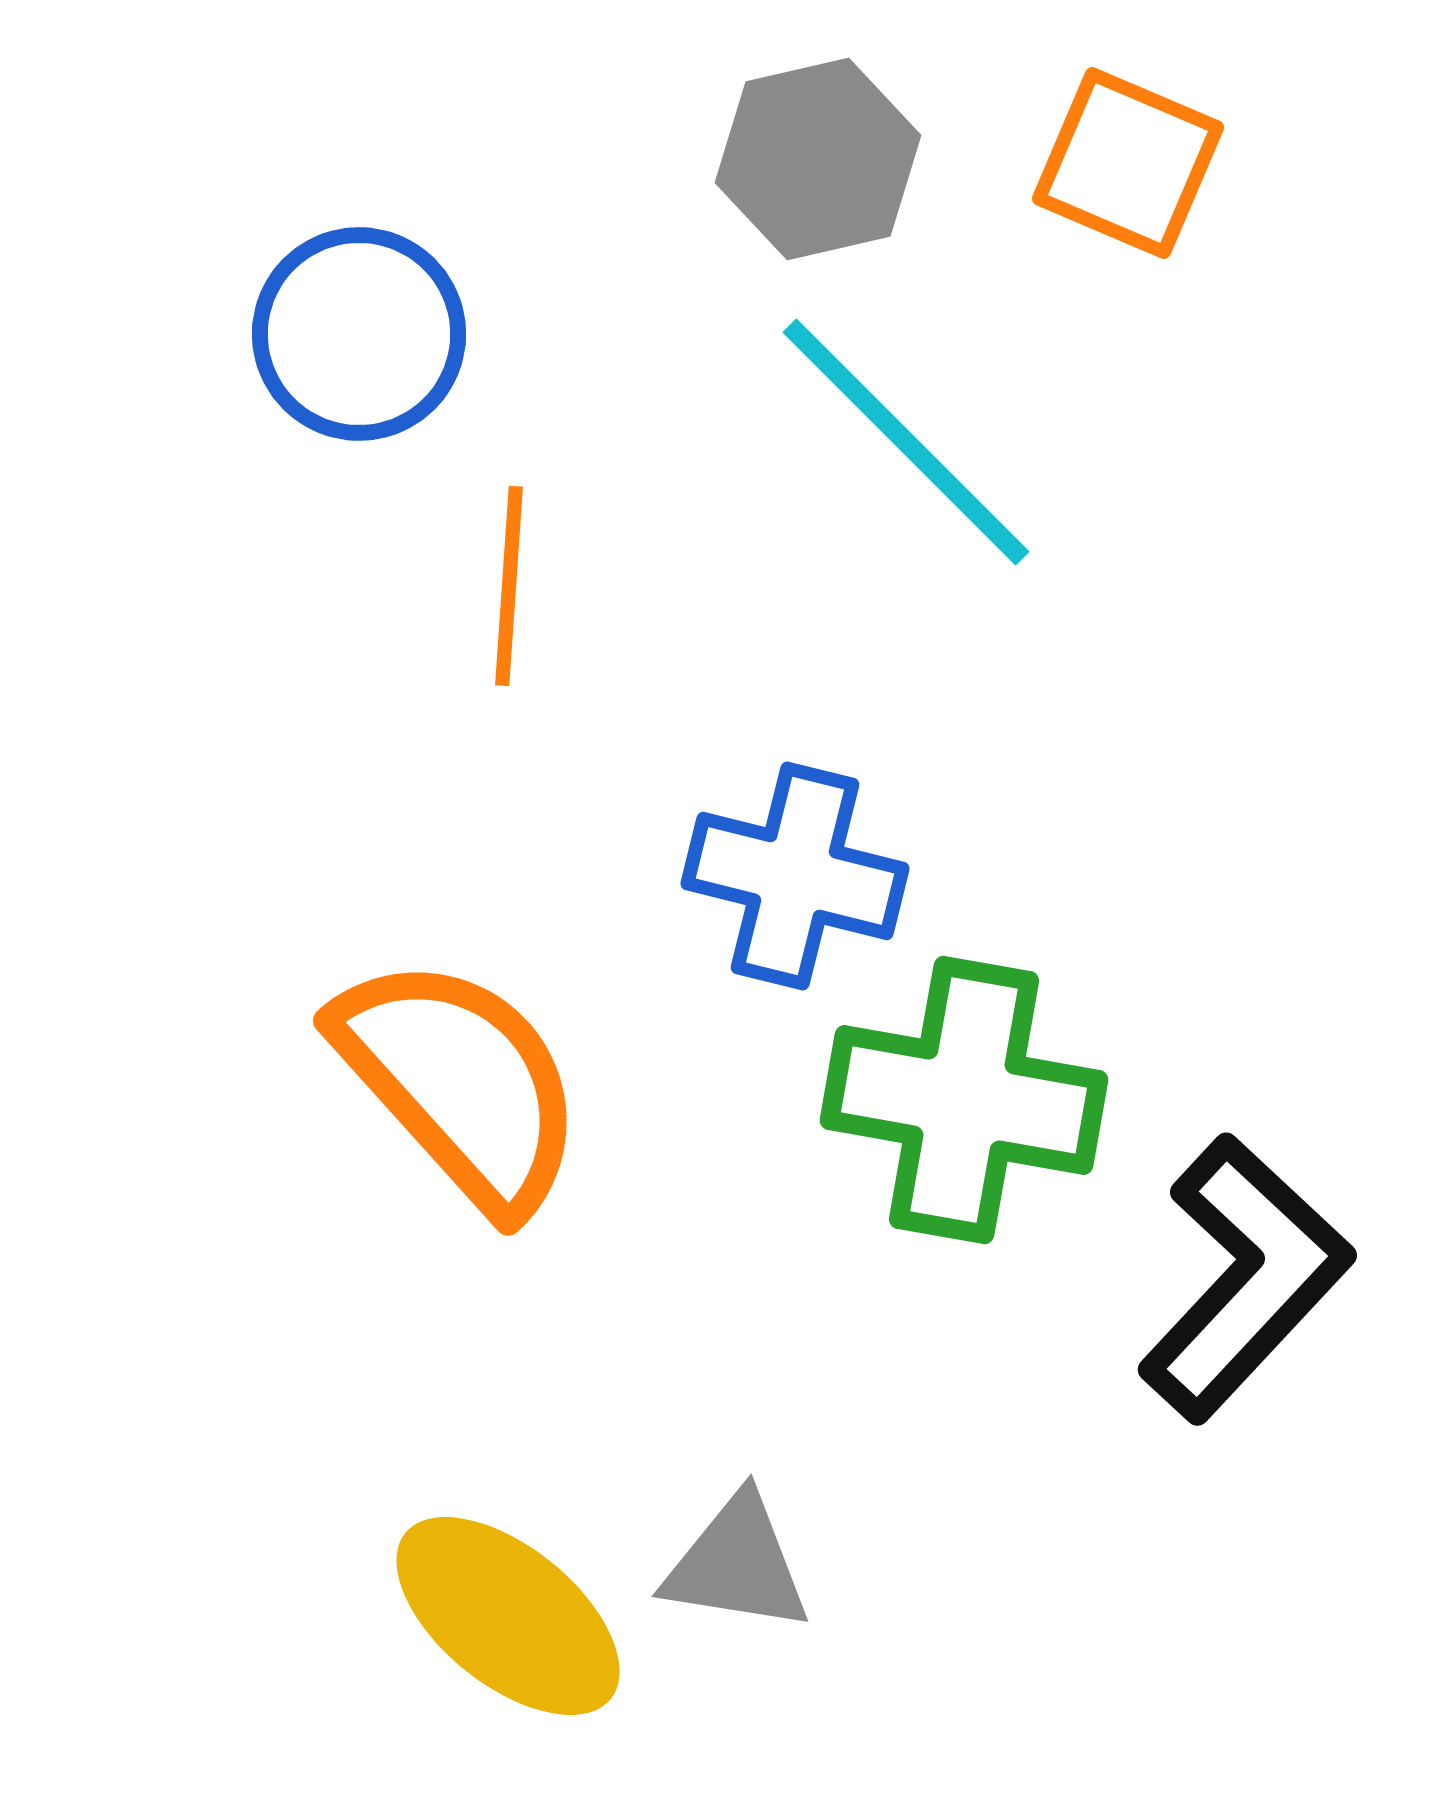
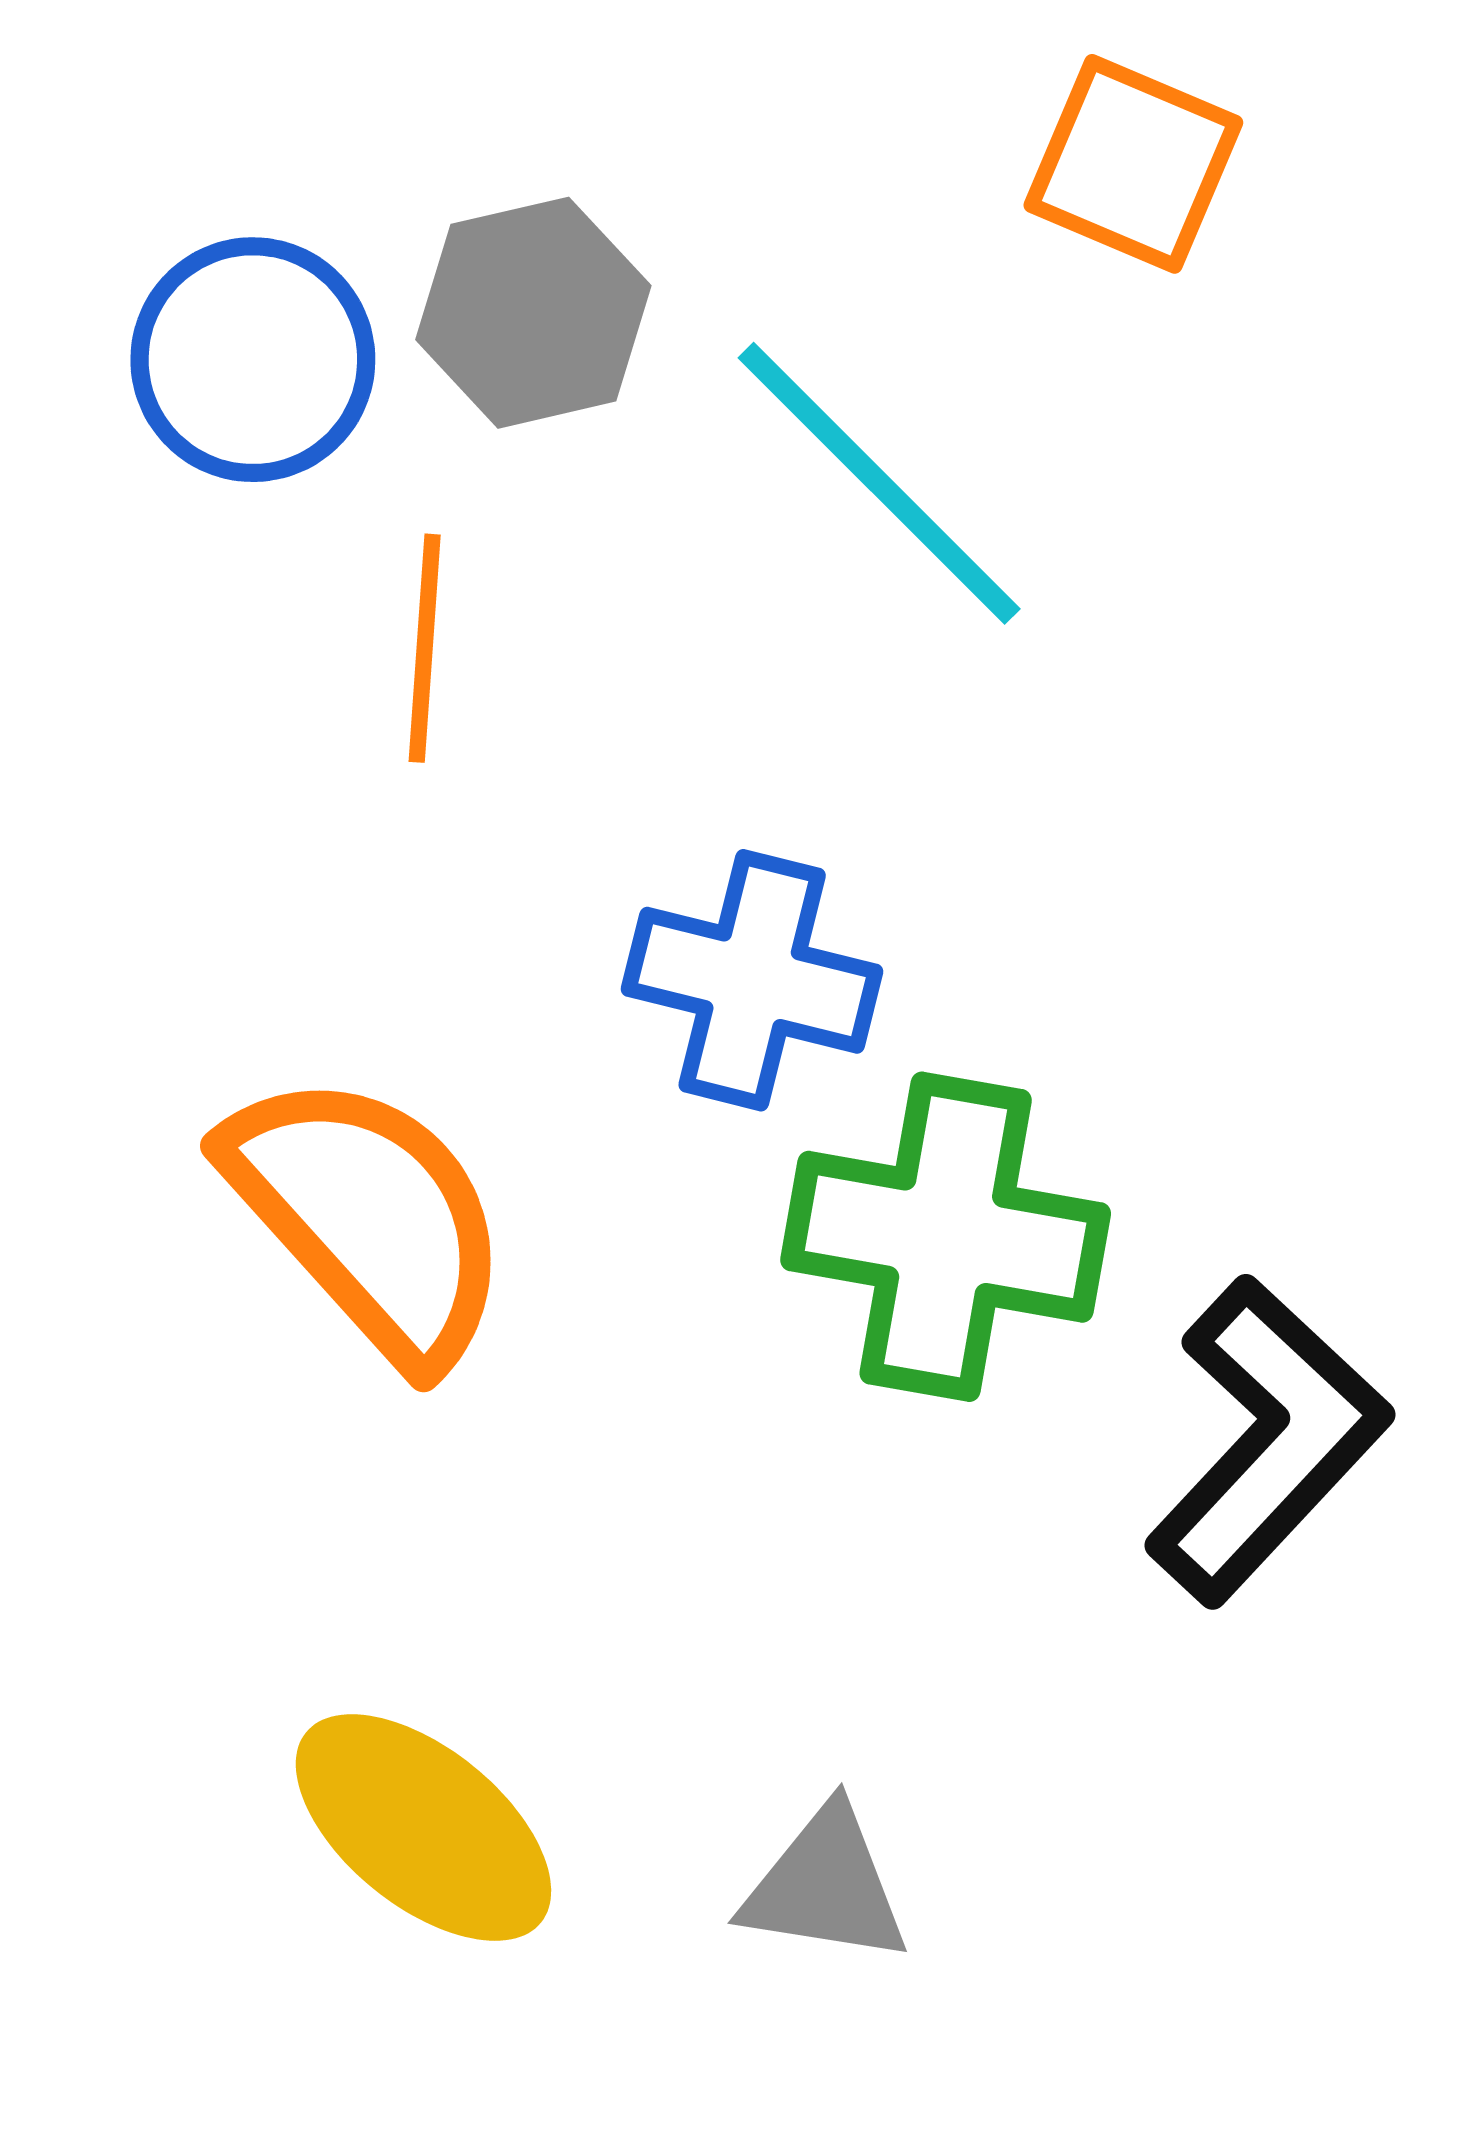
gray hexagon: (818, 159) -> (533, 313), moved
gray triangle: (737, 1564) -> (825, 1886), moved

